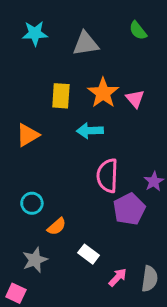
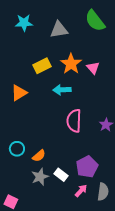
green semicircle: (138, 30) -> (95, 21), size x1.6
yellow rectangle: (61, 96) -> (42, 66), turned 60
cyan circle: (32, 203) -> (17, 149), moved
purple pentagon: (129, 209) -> (87, 167), moved
gray star: (35, 260) -> (40, 177), moved

